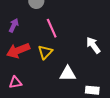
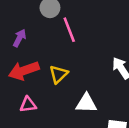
pink line: (52, 28) -> (69, 30), moved
pink triangle: (15, 82) -> (28, 105), moved

